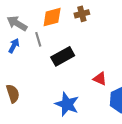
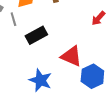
red triangle: (100, 79) -> (71, 56), size x1.6

